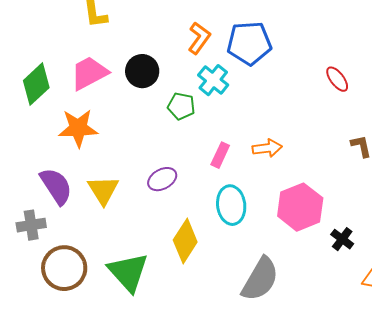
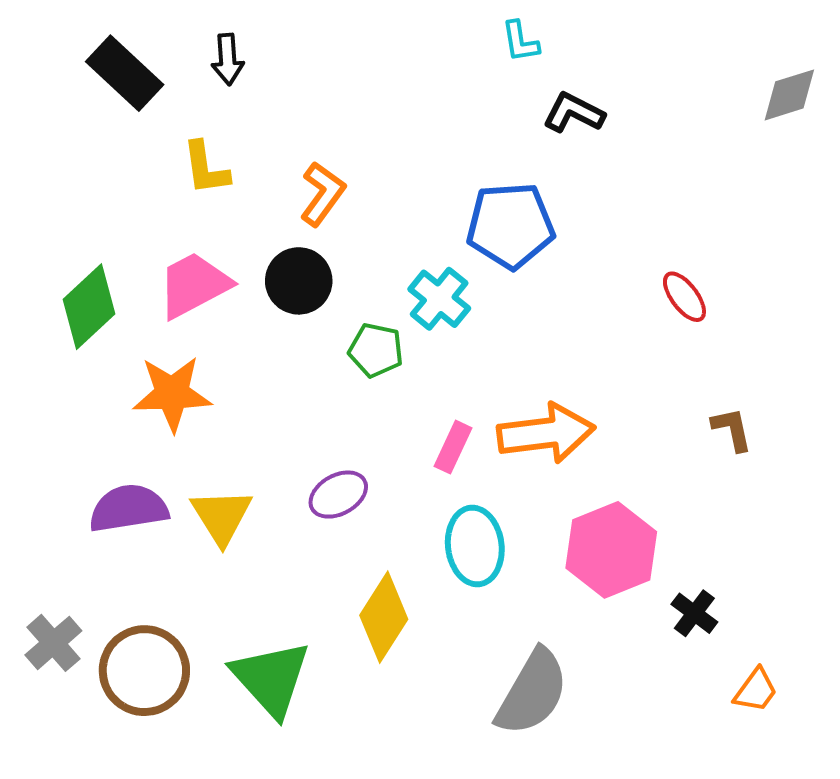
orange L-shape: (199, 38) -> (322, 194), moved
orange arrow: (267, 148) -> (546, 433), size x1.6
purple semicircle: (56, 186) -> (129, 508), turned -66
gray cross: (31, 225) -> (53, 643), moved, turned -32

